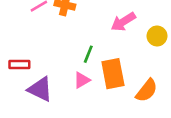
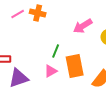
purple triangle: (40, 89) -> (19, 78), turned -45

